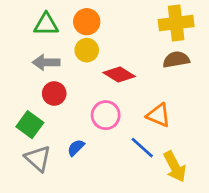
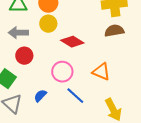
blue line: (142, 148) -> (75, 96), moved

